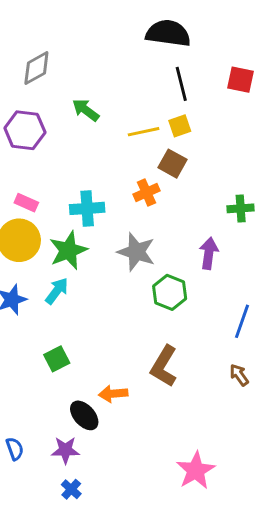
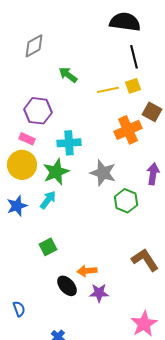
purple hexagon: (25, 130) -> (38, 111), moved
brown square: (173, 164) -> (152, 112), moved
orange cross: (146, 193) -> (128, 130), moved, size x1.5
brown L-shape: (164, 366) -> (145, 260), moved, turned 116
purple star: (65, 450) -> (99, 293), moved

